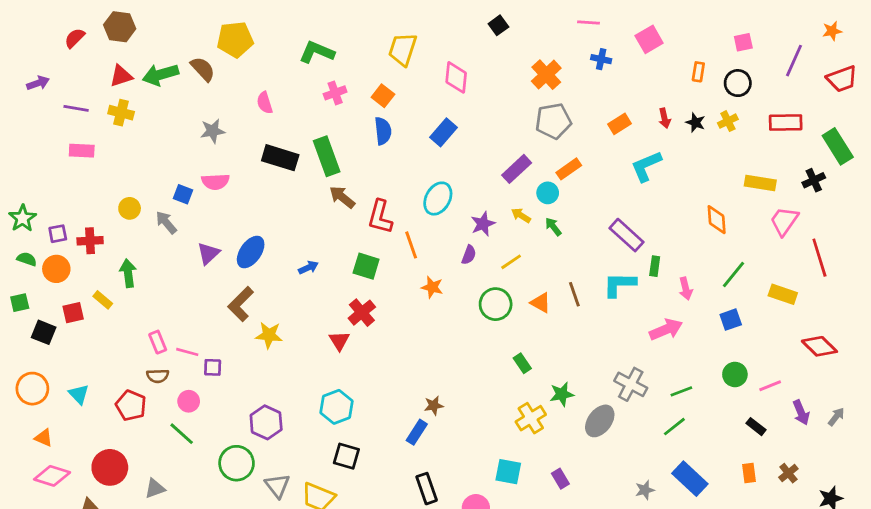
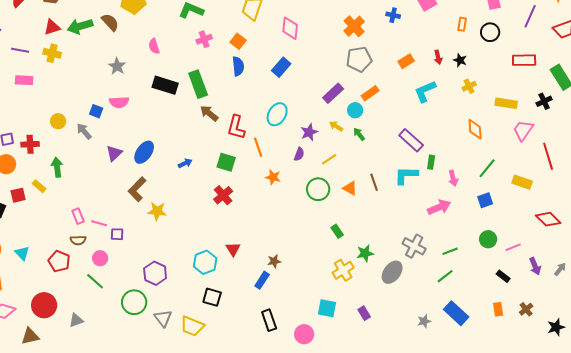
yellow cross: (728, 121) -> (469, 86), moved
gray star: (213, 131) -> (117, 66), turned -30
red triangle: (339, 341) -> (233, 249), moved

